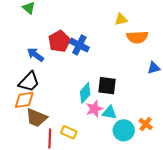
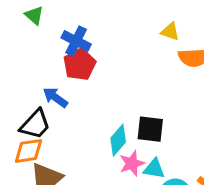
yellow triangle: (121, 19) -> (170, 31), turned 32
blue cross: (79, 45) -> (76, 41), moved
blue arrow: (36, 55) -> (55, 97), moved

